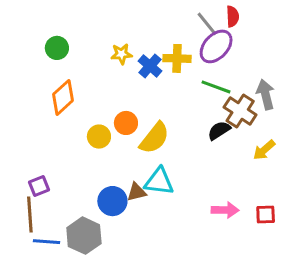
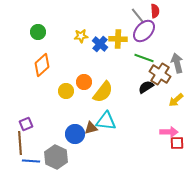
pink arrow: (225, 210) -> (169, 132), moved

